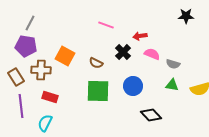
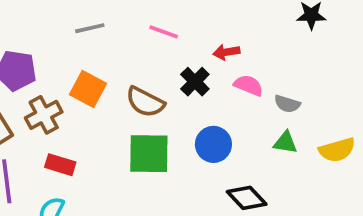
gray line: (30, 23) -> (90, 28), moved, turned 49
brown semicircle: (96, 63) -> (145, 102), size x1.5
brown cross: (41, 70) -> (44, 115), turned -30

